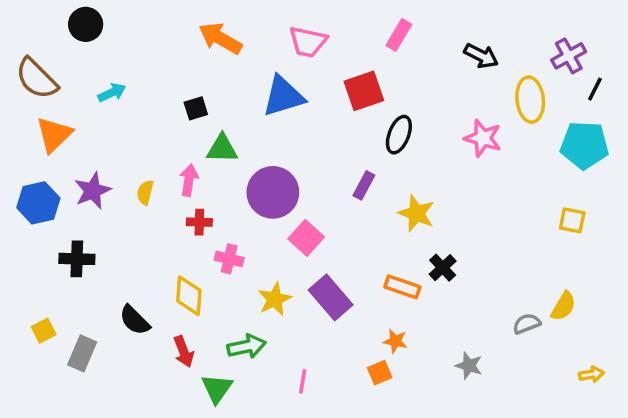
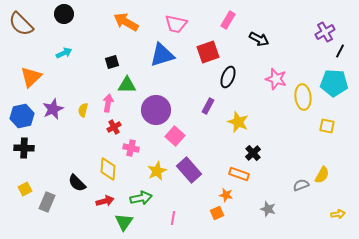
black circle: (86, 24) -> (64, 14), moved
black arrow: (481, 56) -> (259, 39), moved
brown semicircle: (37, 79) -> (21, 24), moved
yellow ellipse: (530, 100) -> (303, 97), moved
red cross: (199, 222) -> (114, 127), turned -32
black cross: (77, 259) -> (24, 148), moved
orange rectangle: (402, 287) -> (239, 174), moved
red arrow: (184, 352) -> (105, 201), turned -84

